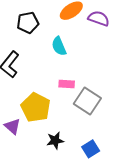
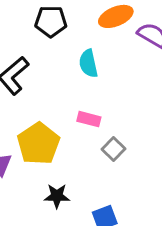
gray square: (87, 101) -> (114, 149), size x0.6

